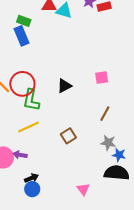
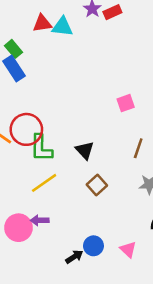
green rectangle: (24, 21) -> (13, 49), turned 40
black triangle: (64, 86) -> (85, 150), moved, turned -35
black arrow: (31, 178) -> (74, 257), moved
blue circle: (32, 189) -> (93, 246), moved

